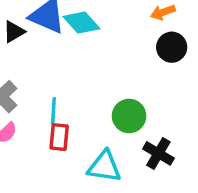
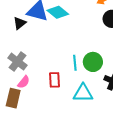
cyan line: (53, 111) -> (75, 63), moved

